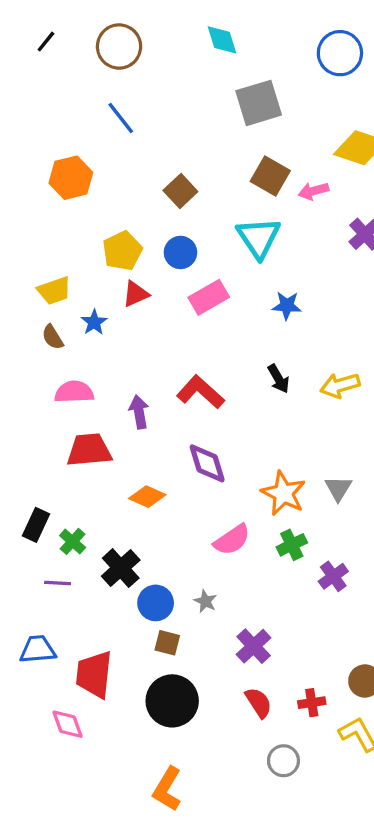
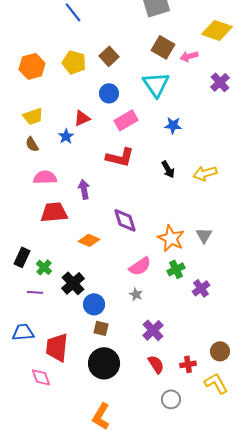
orange hexagon: (71, 178) -> (32, 66), moved
yellow pentagon: (122, 251) -> (74, 62), moved, turned -30
blue star: (94, 322) -> (66, 136), moved
red L-shape: (200, 392) -> (120, 157), moved, turned 152
gray star: (205, 601) -> (136, 294), moved

